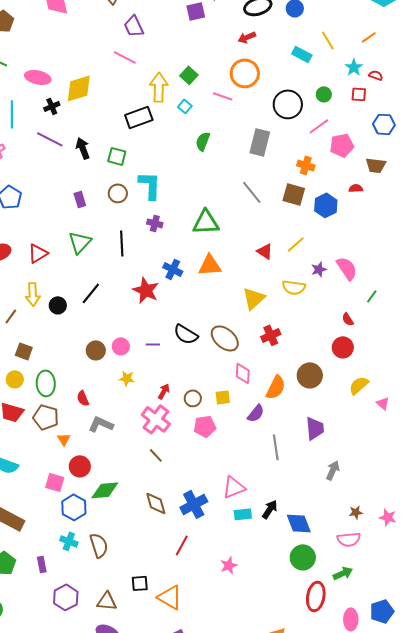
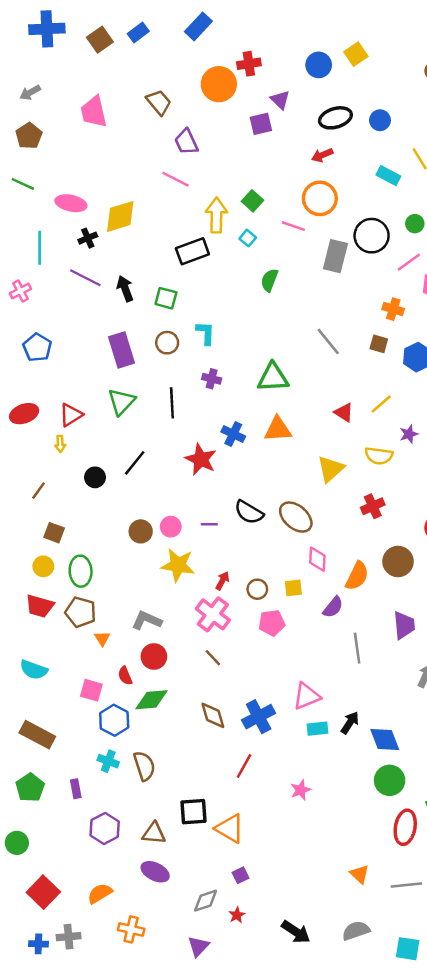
gray rectangle: (260, 142) -> (335, 256), moved
cyan L-shape: (150, 185) -> (206, 333), size x0.7
brown square: (294, 194) -> (379, 344), size x0.7
purple rectangle: (80, 199) -> (121, 350), size x1.8
yellow arrow: (33, 294) -> (60, 444), moved, size x0.6
red cross: (271, 335) -> (373, 506), moved
yellow star: (127, 378) -> (178, 565), size x1.8
red semicircle: (83, 398) -> (125, 676), moved
red circle: (80, 466) -> (154, 657), moved
black square: (140, 583) -> (194, 812), size x1.4

